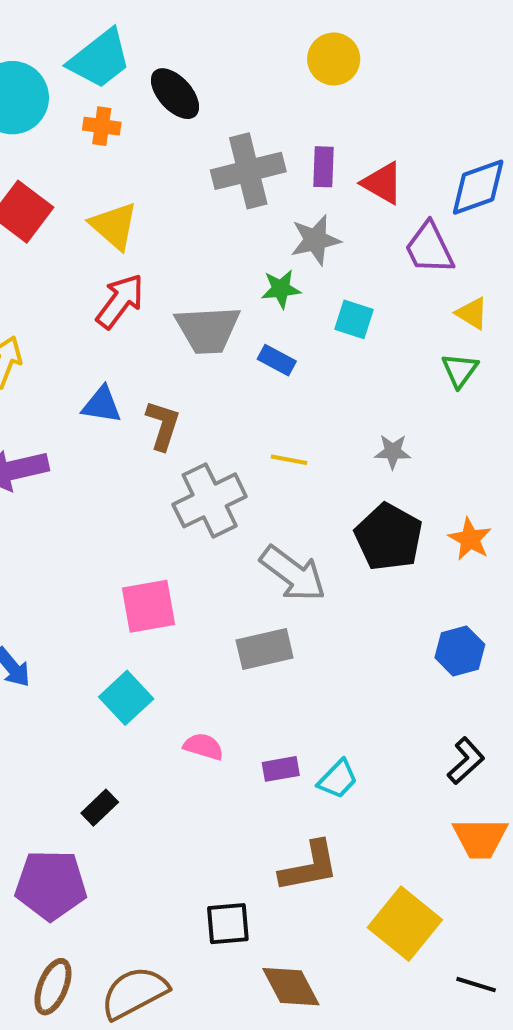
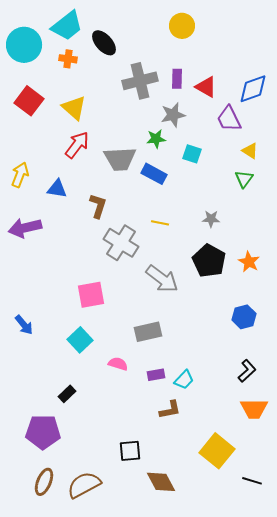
blue rectangle: (277, 360) -> (154, 174), size x1.4
blue triangle: (102, 405) -> (57, 189), moved
gray cross: (210, 500) -> (121, 243), turned -32
gray rectangle: (265, 649) -> (148, 332), moved
brown L-shape: (309, 867) -> (170, 410), moved, size x0.7

